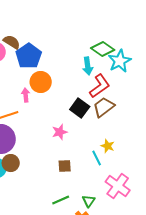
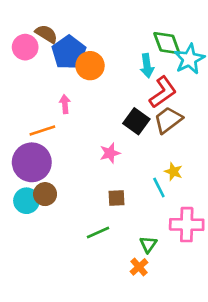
green diamond: (103, 49) -> (167, 43), turned 35
orange circle: (41, 82) -> (90, 66), moved
pink cross: (118, 186) -> (187, 225), turned -35
green line: (61, 200) -> (98, 232), moved

